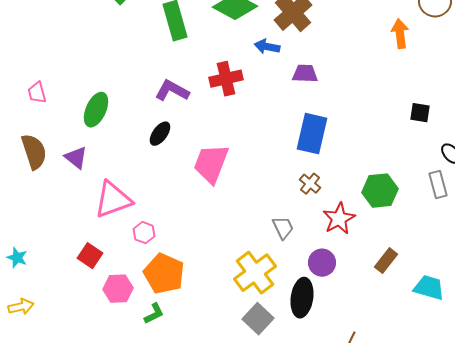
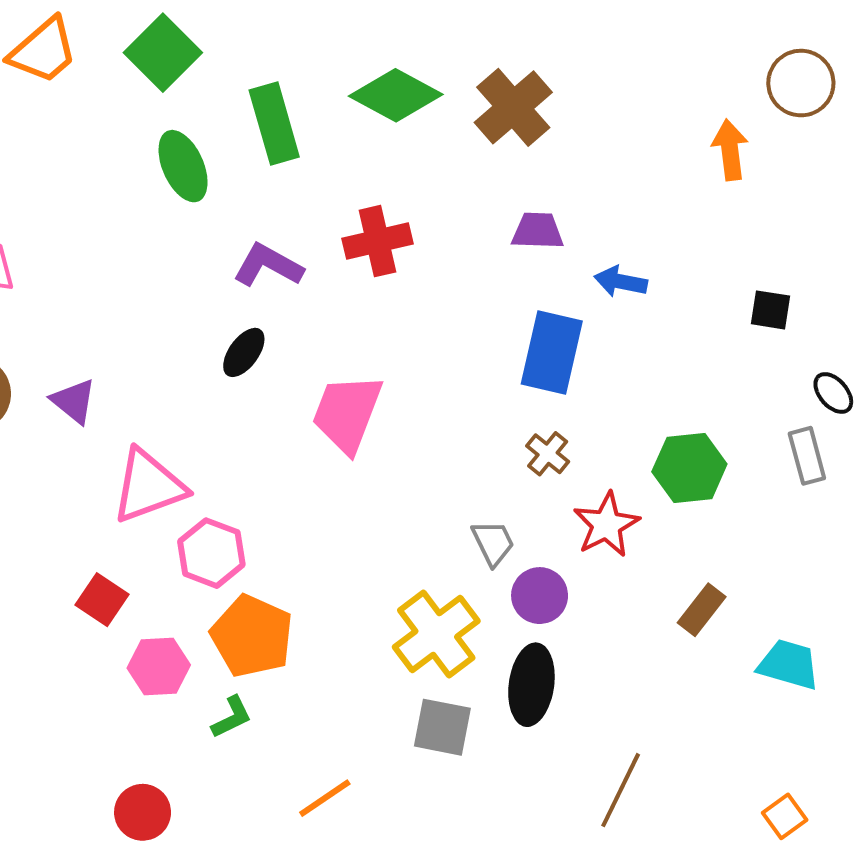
blue arrow: (267, 47) -> (621, 282), moved
green ellipse: (96, 110) -> (183, 166), moved, turned -48
pink hexagon: (144, 233) -> (211, 553), size x1.5
purple circle: (322, 263) -> (540, 596), moved
gray square: (258, 319) -> (442, 727), turned -32

